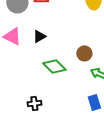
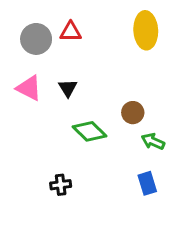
black triangle: (39, 36) -> (68, 88), turned -32

